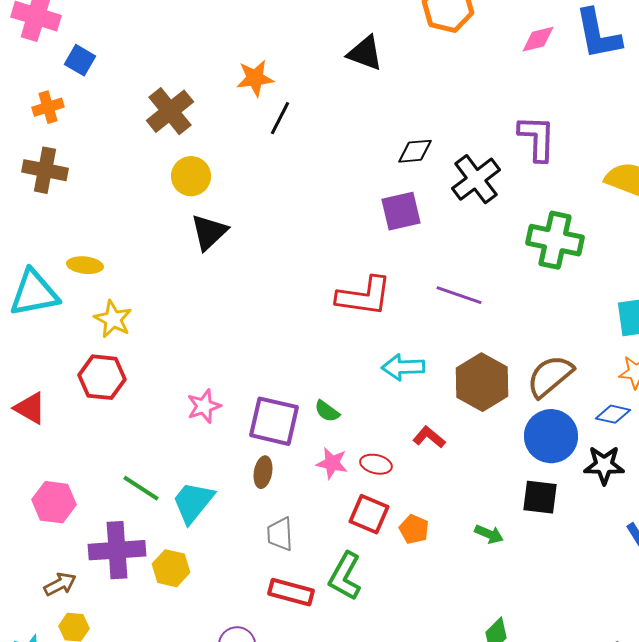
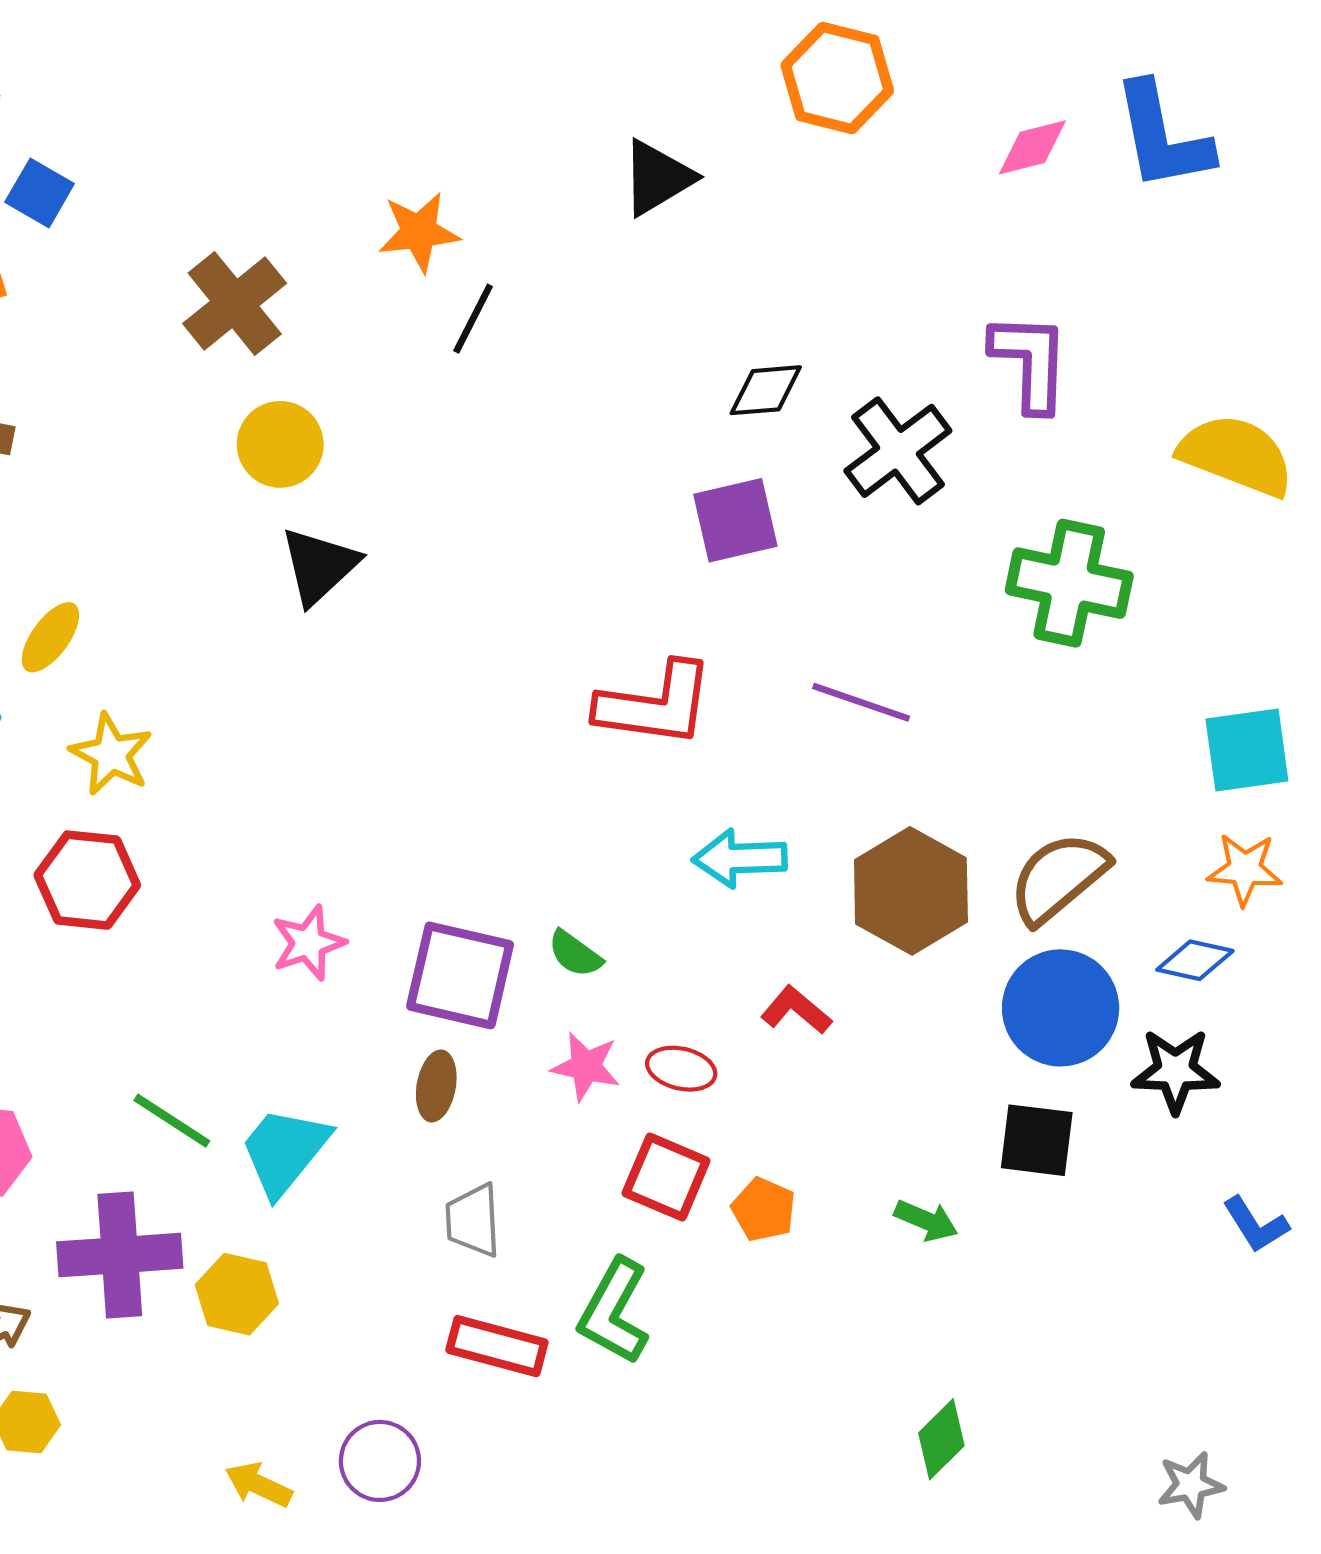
black triangle: (365, 53) -> (657, 178), turned -51
yellow ellipse: (85, 265) -> (50, 637), turned -60

